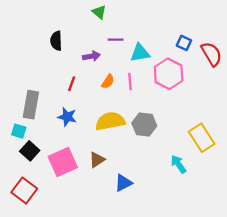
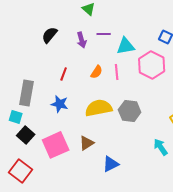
black semicircle: (56, 41) -> (50, 35), turned 42
purple arrow: (91, 56) -> (82, 40), moved, turned 84

